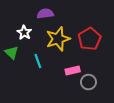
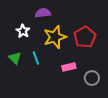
green triangle: (12, 53) -> (15, 58), moved
gray circle: (88, 82) -> (92, 78), moved

